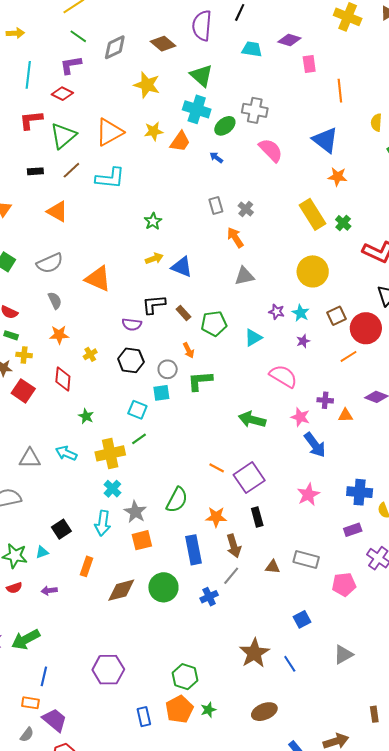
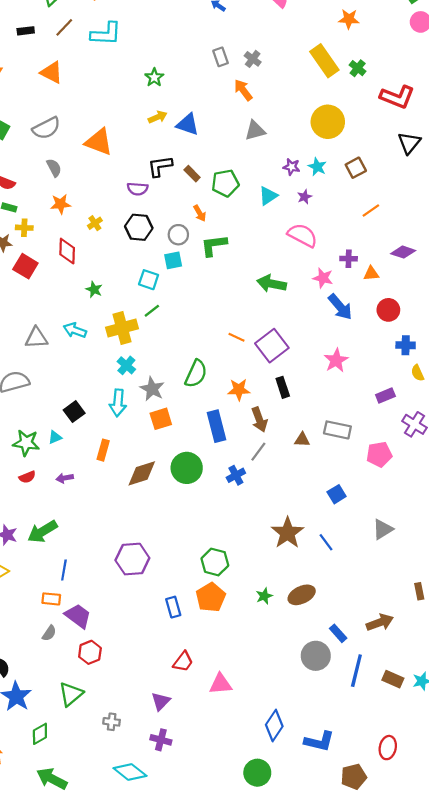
red circle: (366, 328) -> (388, 310), moved, size x0.7
purple star: (303, 341) -> (305, 197), moved
blue cross: (360, 492) -> (406, 345), moved, size x0.7
green star: (208, 710) -> (264, 596), moved

